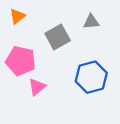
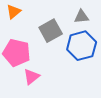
blue hexagon: (91, 77) -> (82, 46), moved

